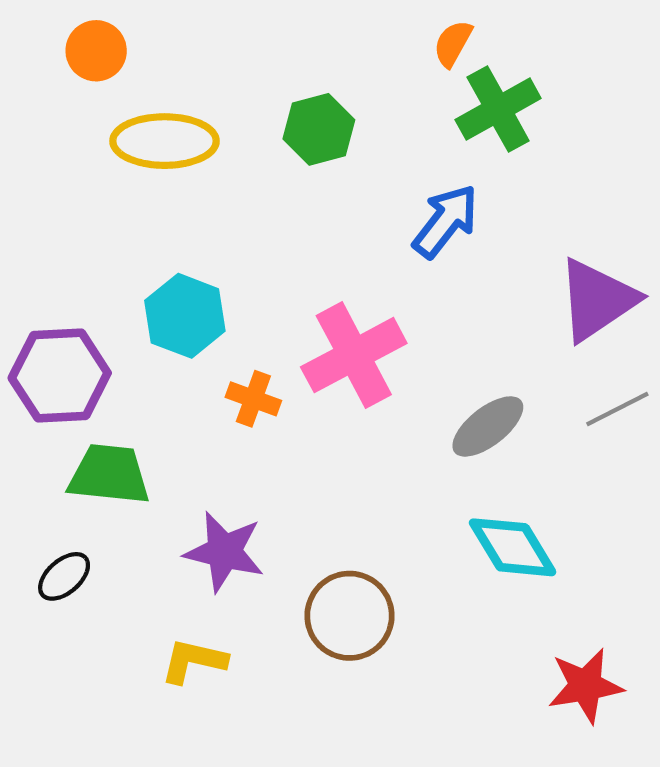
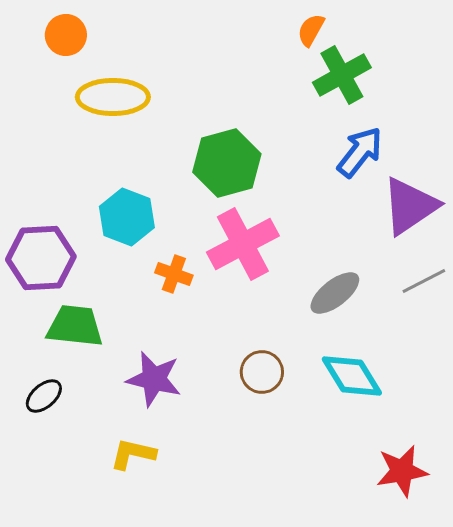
green hexagon: (319, 129) -> (227, 163), moved, size x1.4
blue arrow: (446, 221) -> (360, 152), moved
brown circle: (349, 616) -> (262, 372), moved, size x0.7

